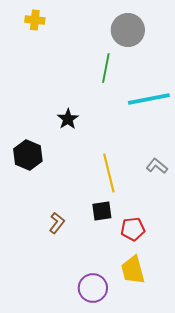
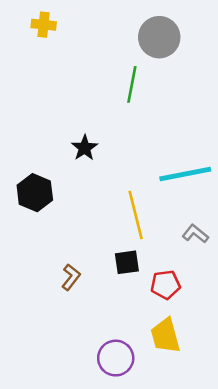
cyan line: (149, 99) -> (185, 174), moved
gray L-shape: (157, 166) -> (195, 234), moved

